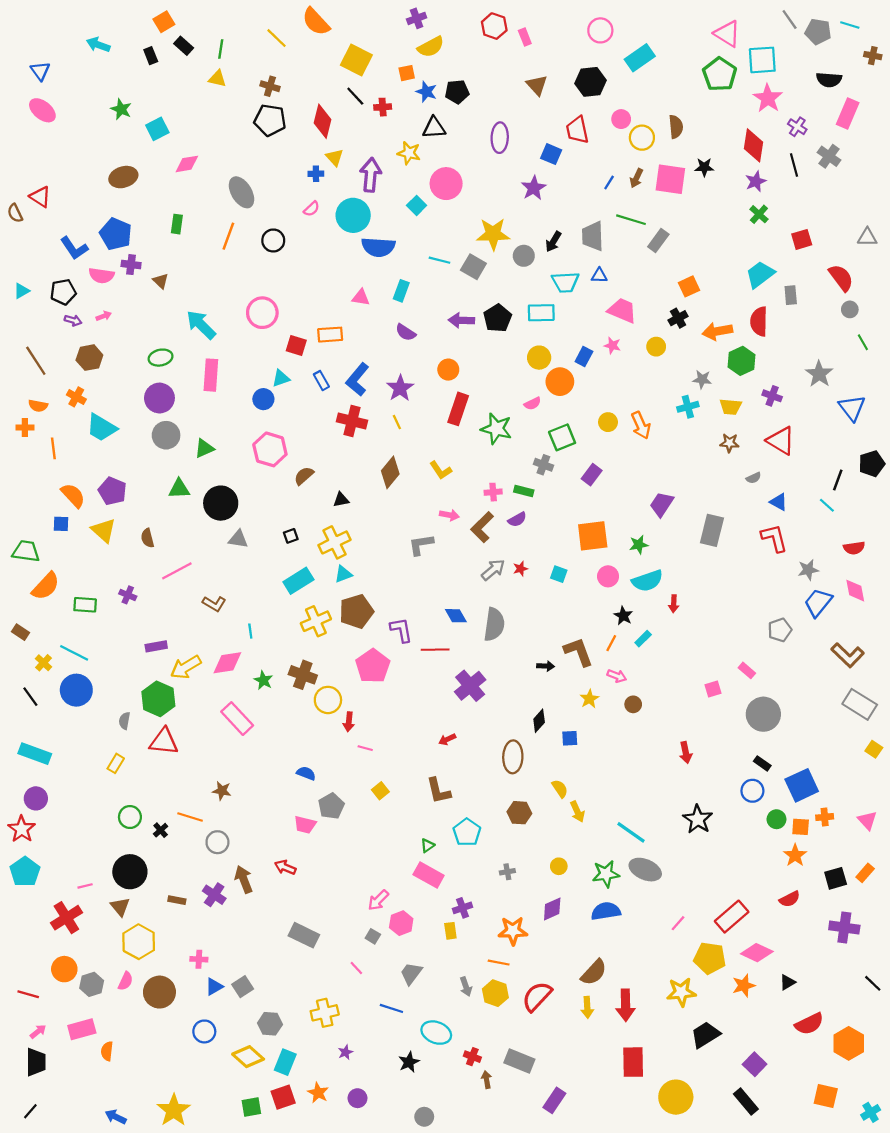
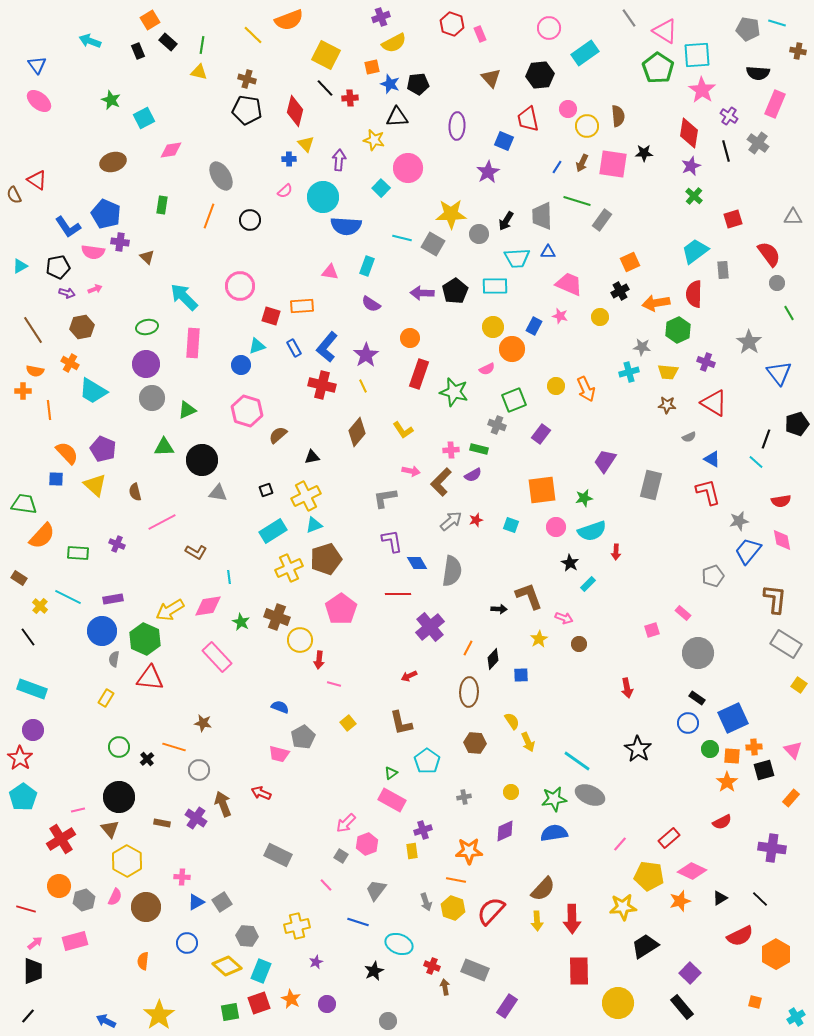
gray line: (790, 20) -> (629, 18), moved
orange semicircle: (316, 22) -> (289, 20), turned -68
purple arrow: (371, 175) -> (339, 160), size x0.7
purple L-shape: (401, 630) -> (392, 541), moved
orange line: (611, 643) -> (468, 648), moved
purple rectangle: (156, 646) -> (113, 599), moved
brown L-shape: (848, 655) -> (775, 599), turned -128
blue circle: (76, 690) -> (102, 631), moved
black square: (836, 878) -> (764, 770), moved
red rectangle: (732, 917) -> (669, 838), size x0.7
black line: (873, 983) -> (760, 899), moved
orange semicircle: (107, 1051) -> (143, 961), moved
orange square: (826, 1096) -> (755, 1002), size x0.6

